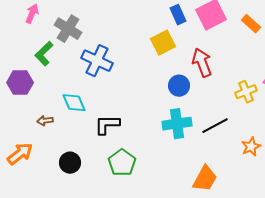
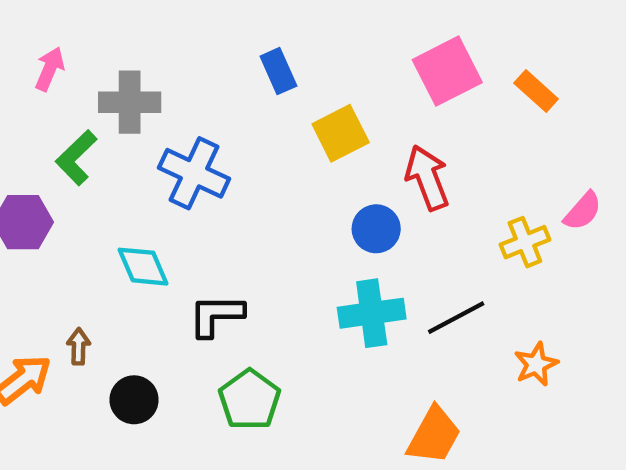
blue rectangle: (178, 15) -> (278, 71), moved
gray cross: (68, 29) -> (130, 102), turned -32
brown arrow: (45, 121) -> (79, 346), moved, turned 98

